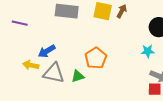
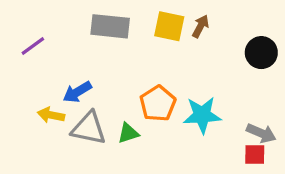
purple line: (20, 23) -> (33, 46), turned -49
cyan star: (148, 51) -> (202, 115), moved, size x1.6

